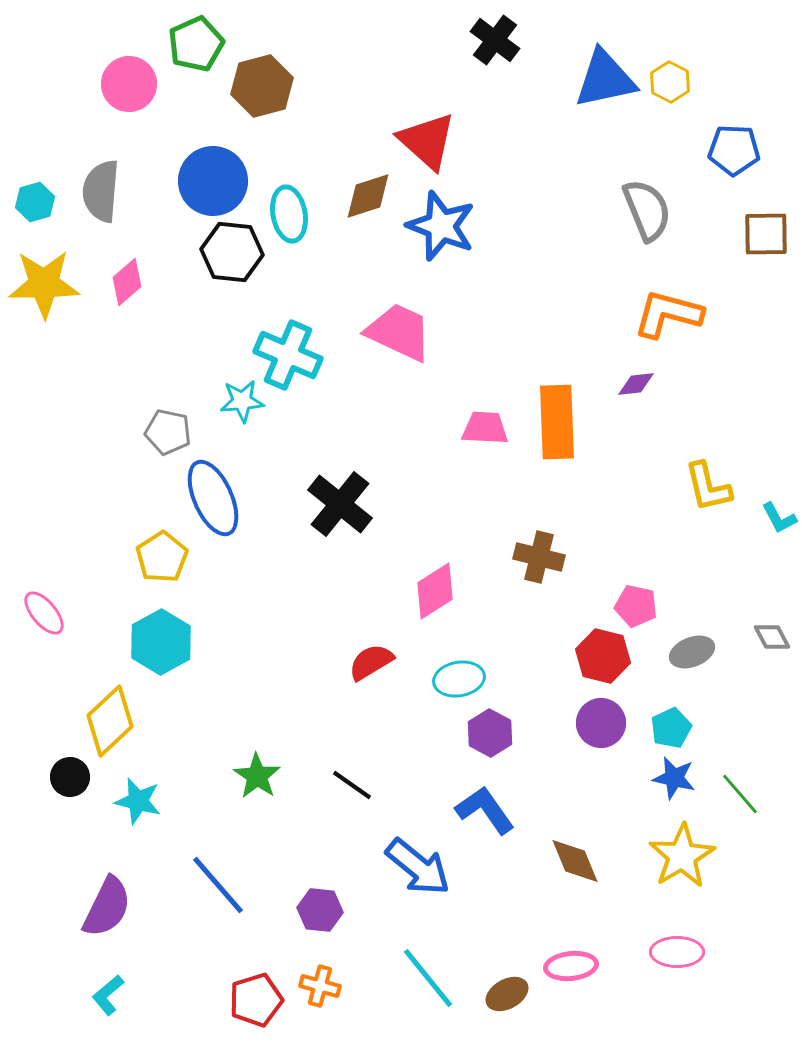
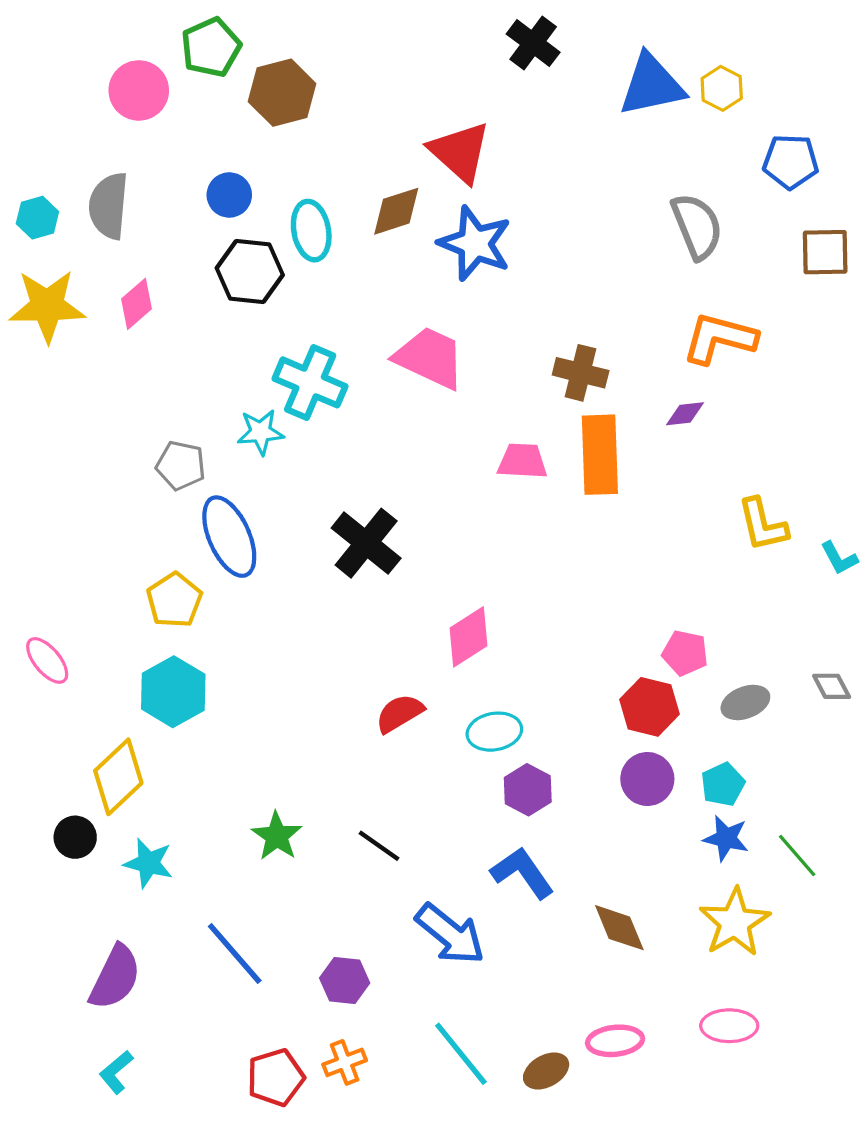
blue circle: (213, 181) -> (229, 195), size x0.6
brown cross: (539, 557) -> (581, 373), moved
orange cross: (320, 986) -> (345, 1062), turned -36

